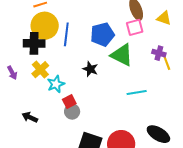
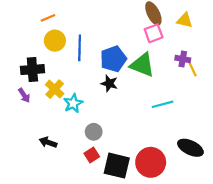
yellow circle: (45, 26) -> (55, 41), size x0.7
blue pentagon: (102, 34) -> (113, 59), moved
black cross: (34, 43) -> (32, 70), moved
red square: (69, 101) -> (92, 155), moved

